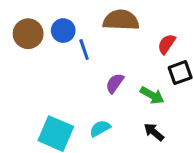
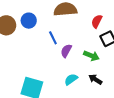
blue line: (84, 49) -> (53, 38), moved
cyan semicircle: (100, 128) -> (71, 79), moved

